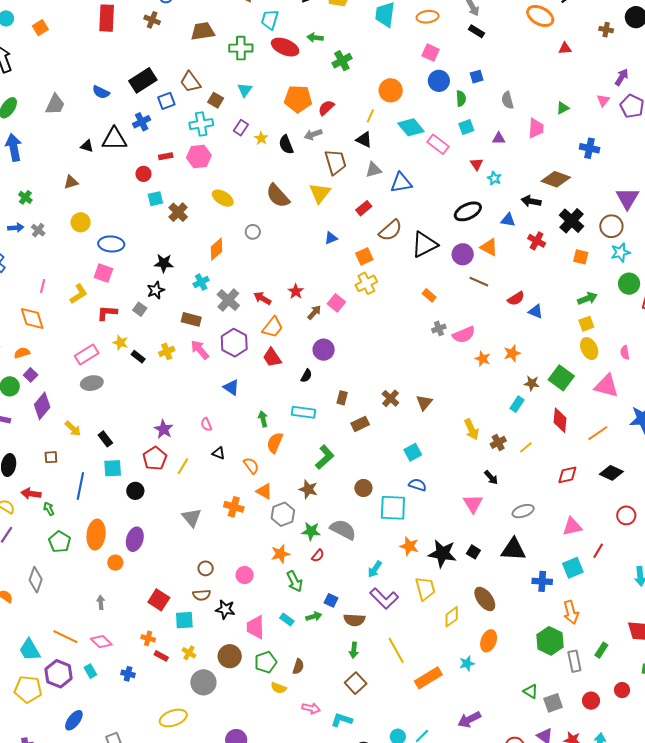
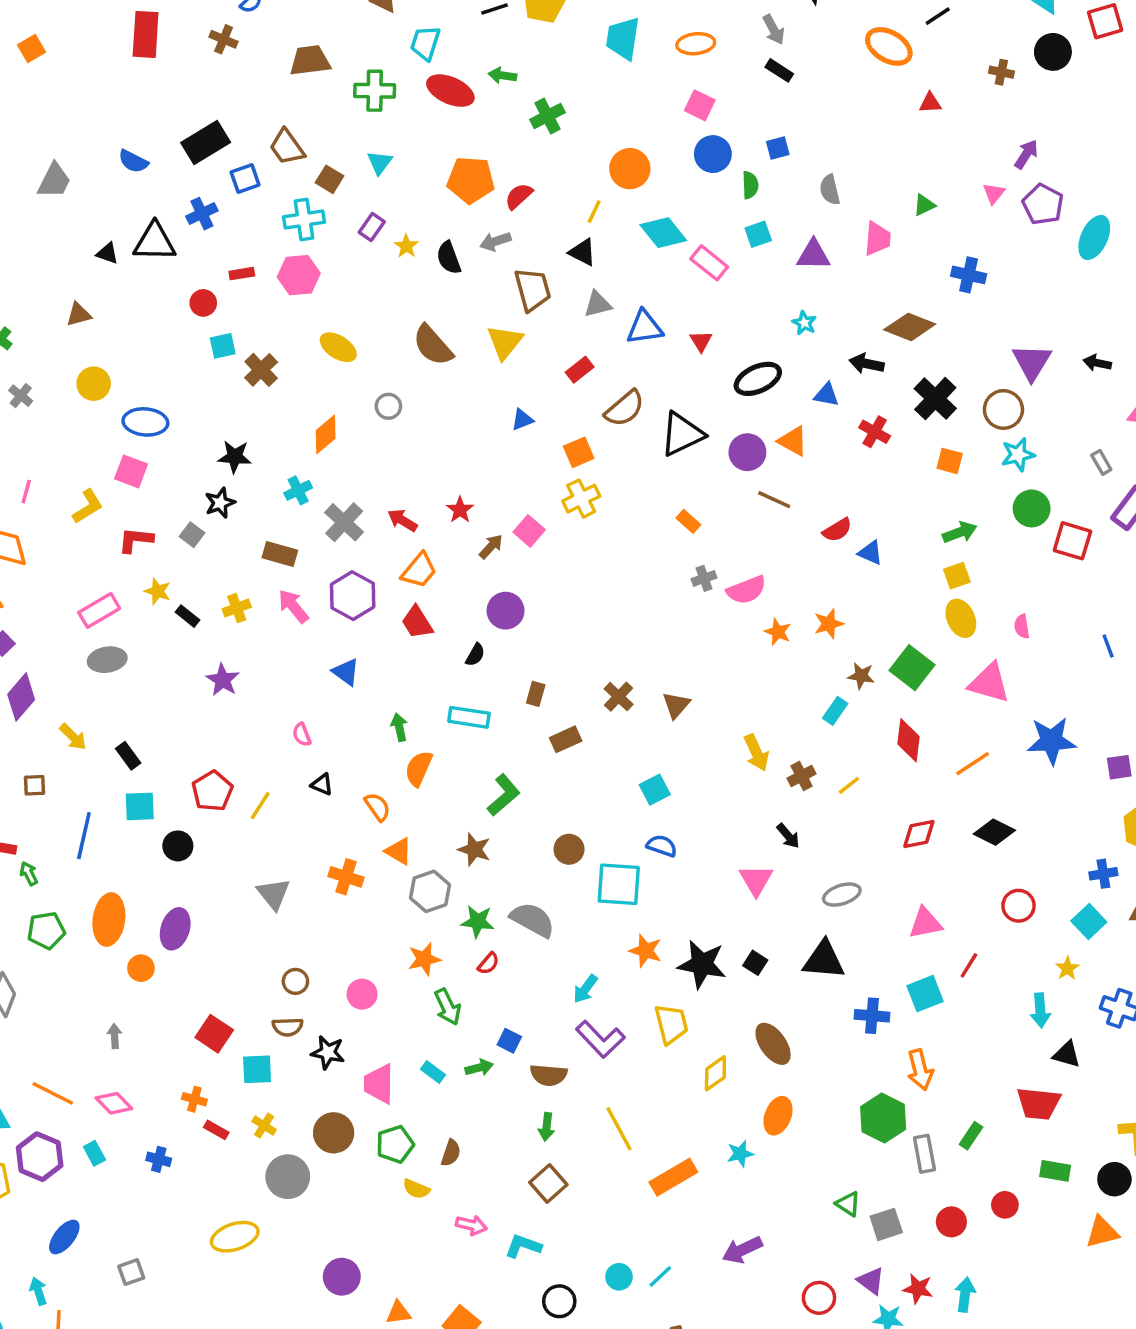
purple triangle: (499, 138) -> (813, 255), size x1.5
red triangle: (477, 164) -> (701, 341), moved
purple star: (164, 429) -> (223, 680), moved
green pentagon: (60, 542) -> (46, 930), turned 30

